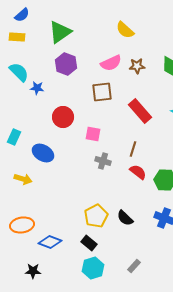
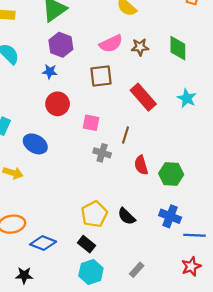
blue star: (37, 88) -> (50, 72), moved
brown line: (133, 149) -> (125, 135), moved
red semicircle: (138, 172) -> (141, 165), turned -144

